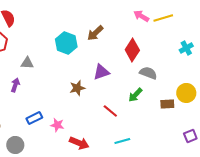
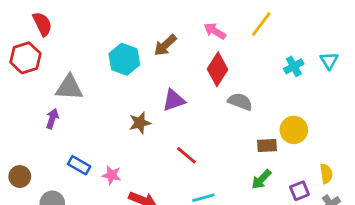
pink arrow: (141, 16) -> (215, 31), moved
yellow line: (163, 18) -> (261, 24), turned -36
gray triangle: (27, 63) -> (69, 88), size x1.5
green arrow: (135, 95) -> (261, 179), moved
blue rectangle: (34, 118) -> (79, 165), turned 56

